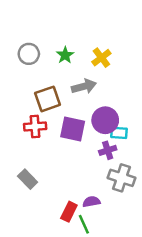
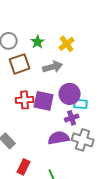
brown square: (48, 99) -> (20, 64), moved
red cross: (35, 127) -> (25, 100), moved
purple semicircle: (91, 202) -> (59, 138), moved, size x1.5
red rectangle: (69, 212) -> (24, 167), moved

